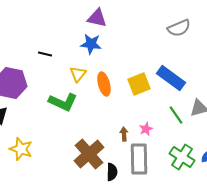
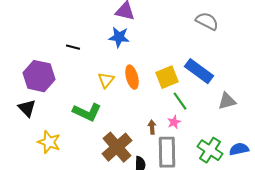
gray semicircle: (179, 28) -> (207, 21), turned -130
yellow triangle: (78, 74) -> (106, 80), moved
green L-shape: (63, 102) -> (87, 112), moved
green line: (176, 115) -> (180, 101), moved

